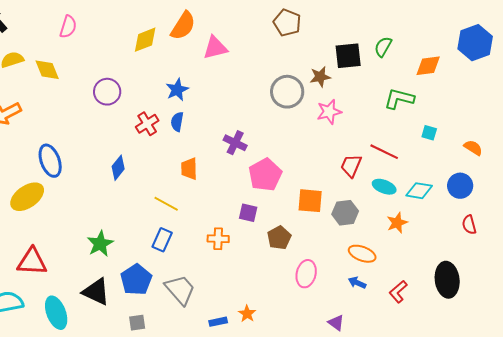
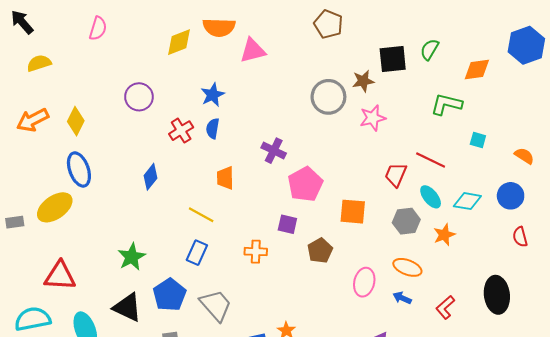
orange semicircle: (183, 26) -> (219, 27), turned 60
yellow diamond: (47, 70) -> (76, 121), moved, turned 48
cyan ellipse: (384, 187) -> (431, 197), turned 30
gray hexagon: (345, 213) -> (406, 221), moved
pink ellipse: (306, 274) -> (364, 282), moved

